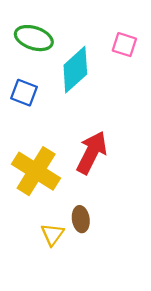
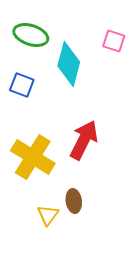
cyan diamond: (75, 70) -> (69, 64), turned -33

